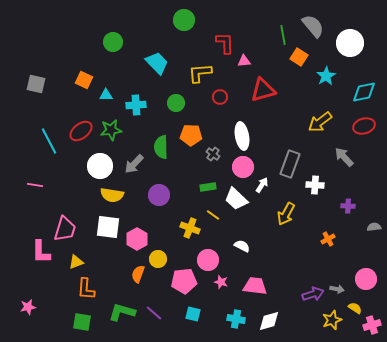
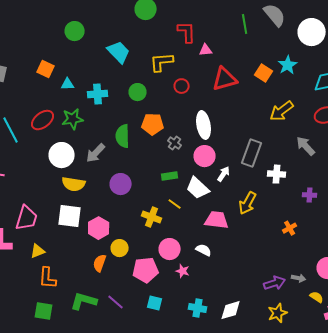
orange square: (299, 57) -> (264, 73), moved
white semicircle: (242, 246) -> (204, 250), moved
pink trapezoid: (255, 286) -> (217, 220), moved
yellow star: (332, 320) -> (278, 313), moved

